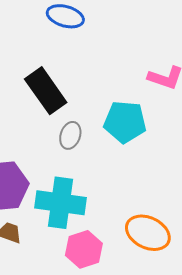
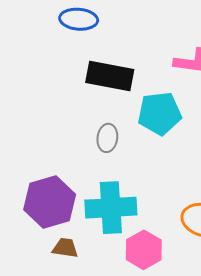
black rectangle: (46, 91) -> (110, 76), moved, turned -33

